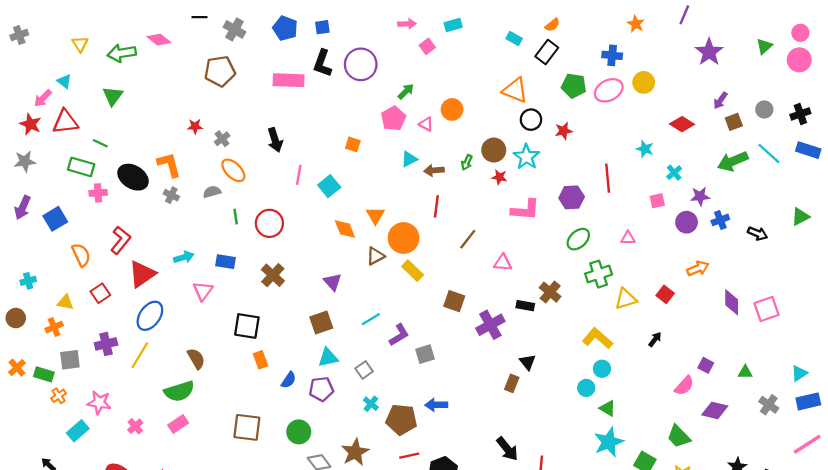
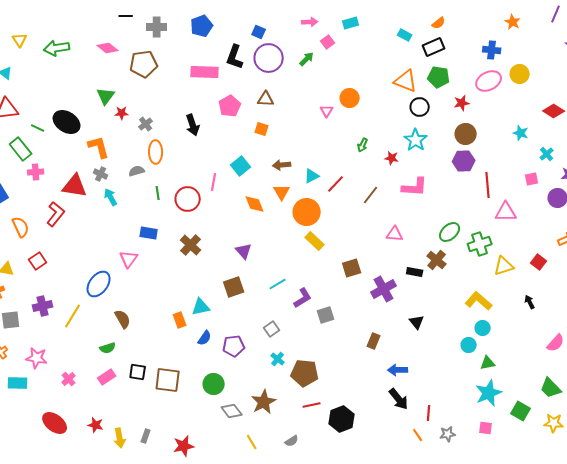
blue square: (322, 27) -> (259, 32), moved, turned 32
blue pentagon: (285, 28) -> (202, 26), turned 30
gray cross: (234, 29) -> (157, 27), turned -30
pink diamond: (159, 40) -> (108, 48), moved
black rectangle: (547, 52) -> (434, 47), turned 30
green pentagon: (574, 86) -> (439, 77), moved
green arrow: (406, 91) -> (307, 59), moved
green triangle: (113, 96) -> (106, 96), moved
pink pentagon: (393, 118) -> (230, 106), moved
pink triangle: (426, 124) -> (327, 111), turned 32
red star: (564, 131) -> (462, 103), moved
brown circle: (494, 150) -> (466, 134), moved
cyan triangle: (409, 159) -> (312, 176), moved
green rectangle: (81, 167) -> (21, 149), turned 35
orange ellipse: (233, 170) -> (156, 152), turned 45
brown arrow: (434, 170) -> (282, 165), moved
pink line: (299, 175) -> (214, 182), moved
black ellipse: (133, 177) -> (67, 122), moved
red line: (608, 178) -> (488, 185), moved
purple hexagon: (572, 197) -> (464, 161), moved
red line: (436, 206) -> (336, 184), turned 36
pink triangle: (628, 238) -> (506, 212), size x1.6
brown line: (468, 239) -> (371, 195), moved
green ellipse: (578, 239) -> (450, 232), moved
brown triangle: (375, 256) -> (266, 99), moved, turned 30
cyan arrow: (184, 257) -> (111, 197), moved, turned -102
red triangle: (142, 274) -> (75, 186), moved, turned 44
brown square: (454, 301) -> (352, 268), turned -36
blue ellipse: (150, 316) -> (99, 284), moved
black square: (247, 326) -> (138, 372), moved, size x0.7
black arrow: (655, 339) -> (530, 302), turned -64
cyan triangle: (328, 357) -> (201, 307), moved
brown rectangle: (512, 383) -> (374, 341), moved
green semicircle: (179, 391) -> (108, 348), size x0.6
blue arrow: (436, 405) -> (398, 370), moved
green triangle: (608, 408) -> (488, 363), turned -42
cyan rectangle: (78, 431) -> (18, 383), turned 42

